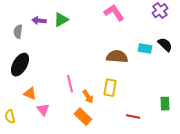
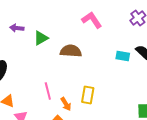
green triangle: (61, 20) -> (41, 38), moved
brown semicircle: (117, 57) -> (71, 51), moved

